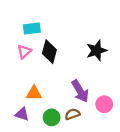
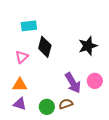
pink triangle: (24, 52) -> (22, 57), moved
orange triangle: (34, 93) -> (20, 85), moved
pink circle: (104, 104) -> (95, 81), moved

